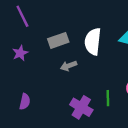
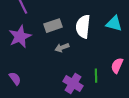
purple star: (20, 53) -> (20, 37), size x1.6
purple semicircle: (25, 102) -> (15, 79), moved, turned -48

